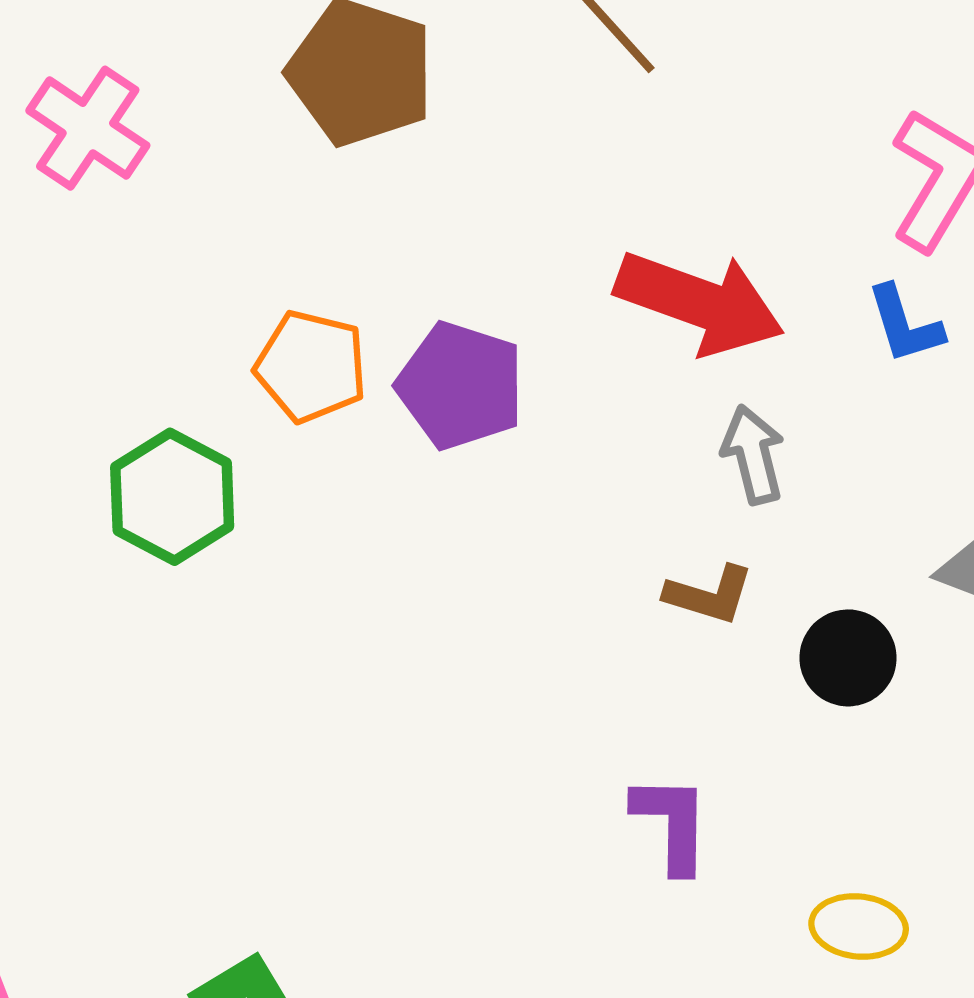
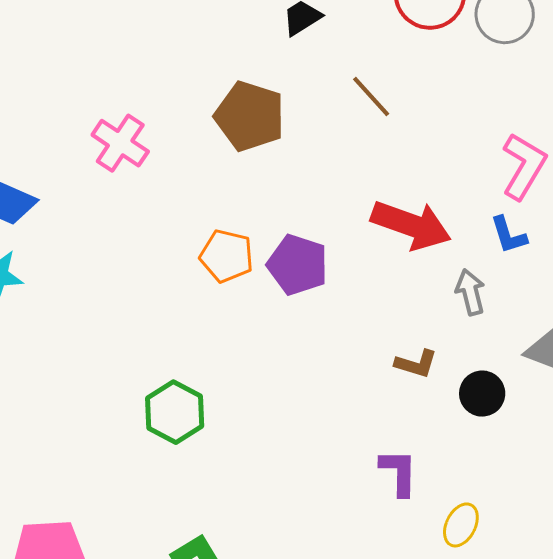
gray arrow: (753, 454) -> (470, 292), moved
green hexagon: (172, 497) -> (175, 412), moved
yellow ellipse: (859, 926) -> (461, 525), moved, turned -69

